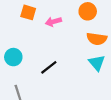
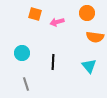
cyan triangle: (97, 63) -> (89, 66), moved
black line: (49, 67) -> (53, 62), turned -49

